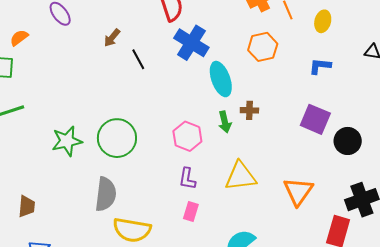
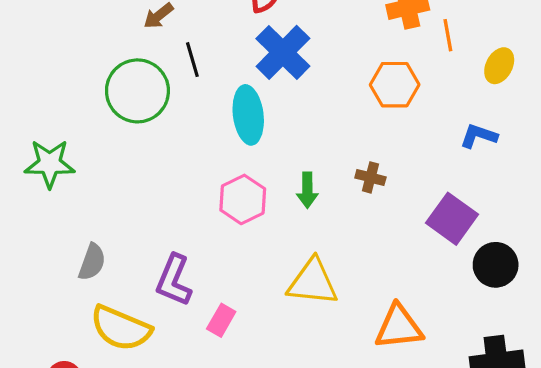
cyan ellipse: (221, 79) -> (248, 115), moved
brown cross: (249, 110) -> (370, 177), moved
green circle: (117, 138) -> (137, 91), moved
purple L-shape: (187, 179) -> (174, 280), moved, size x1.4
orange triangle: (298, 191) -> (399, 327), turned 36
gray semicircle: (106, 194) -> (92, 262), size x0.7

